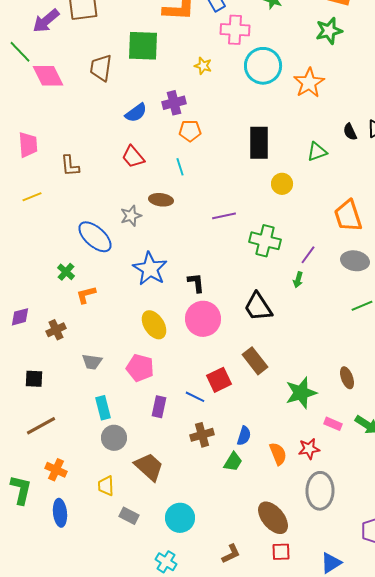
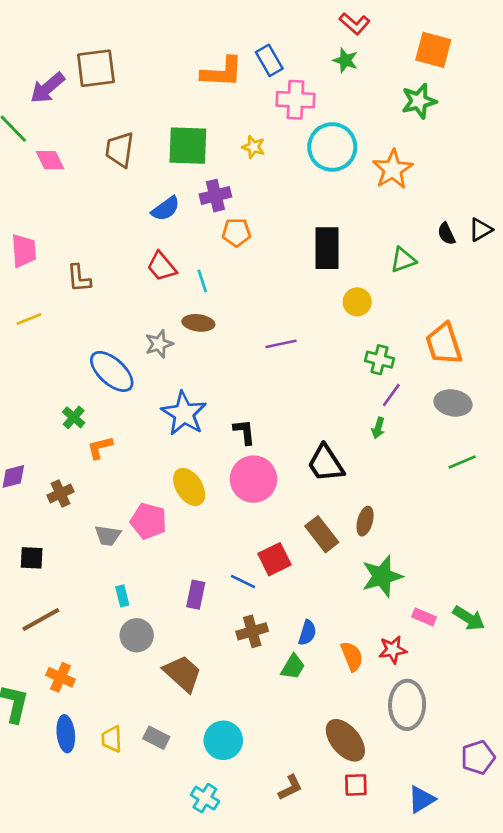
green square: (143, 46) -> (188, 146), moved
pink diamond: (48, 76) -> (50, 160), size x0.7
cyan line: (180, 167) -> (202, 281), moved
green cross: (265, 241) -> (379, 360), moved, size x0.7
pink pentagon: (140, 368) -> (148, 521), moved
brown ellipse: (347, 378) -> (365, 521), moved, turned 35
cyan rectangle: (103, 408) -> (122, 596), size x0.7
yellow trapezoid: (106, 486) -> (112, 739), moved

